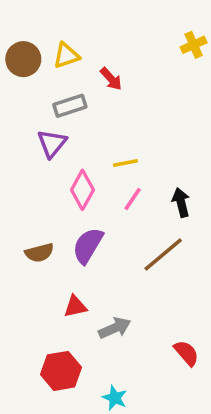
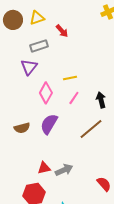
red triangle: (75, 306) -> (44, 168), moved

